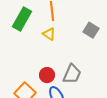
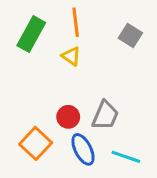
gray square: (91, 30) -> (130, 36), moved

